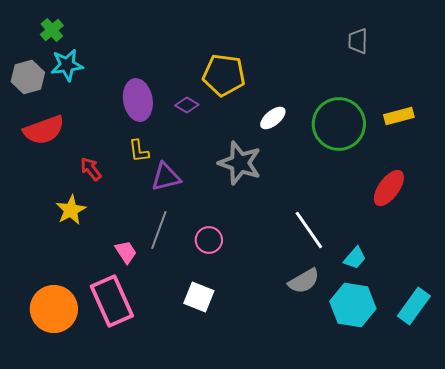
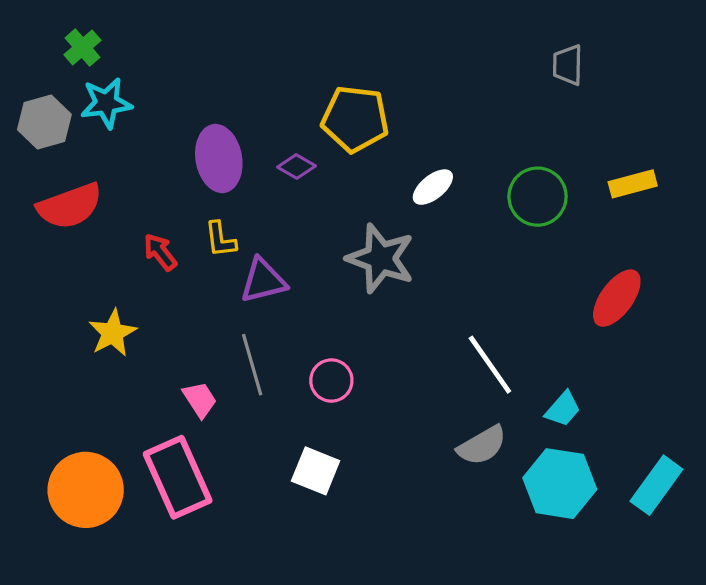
green circle: (339, 124) -> (538, 197), size x0.7
red arrow: (91, 169) -> (160, 252), moved
gray line: (159, 230) -> (252, 365), turned -36

